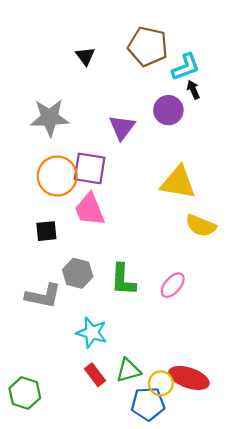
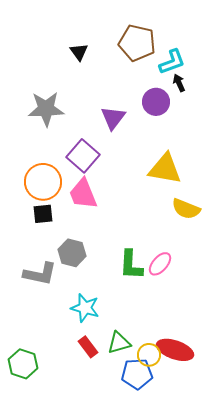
purple square: (90, 168) -> (83, 156), turned 32
orange circle: (57, 176) -> (43, 182), moved
green L-shape: (123, 280) -> (131, 265), moved

